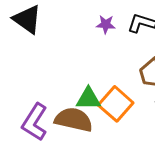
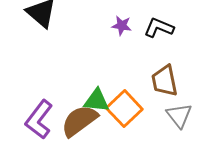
brown semicircle: (74, 120) -> (79, 121), turned -54

